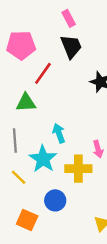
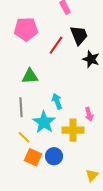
black trapezoid: (71, 46) -> (79, 35), moved
red line: (43, 73) -> (56, 45), moved
orange square: (27, 220) -> (33, 157), moved

